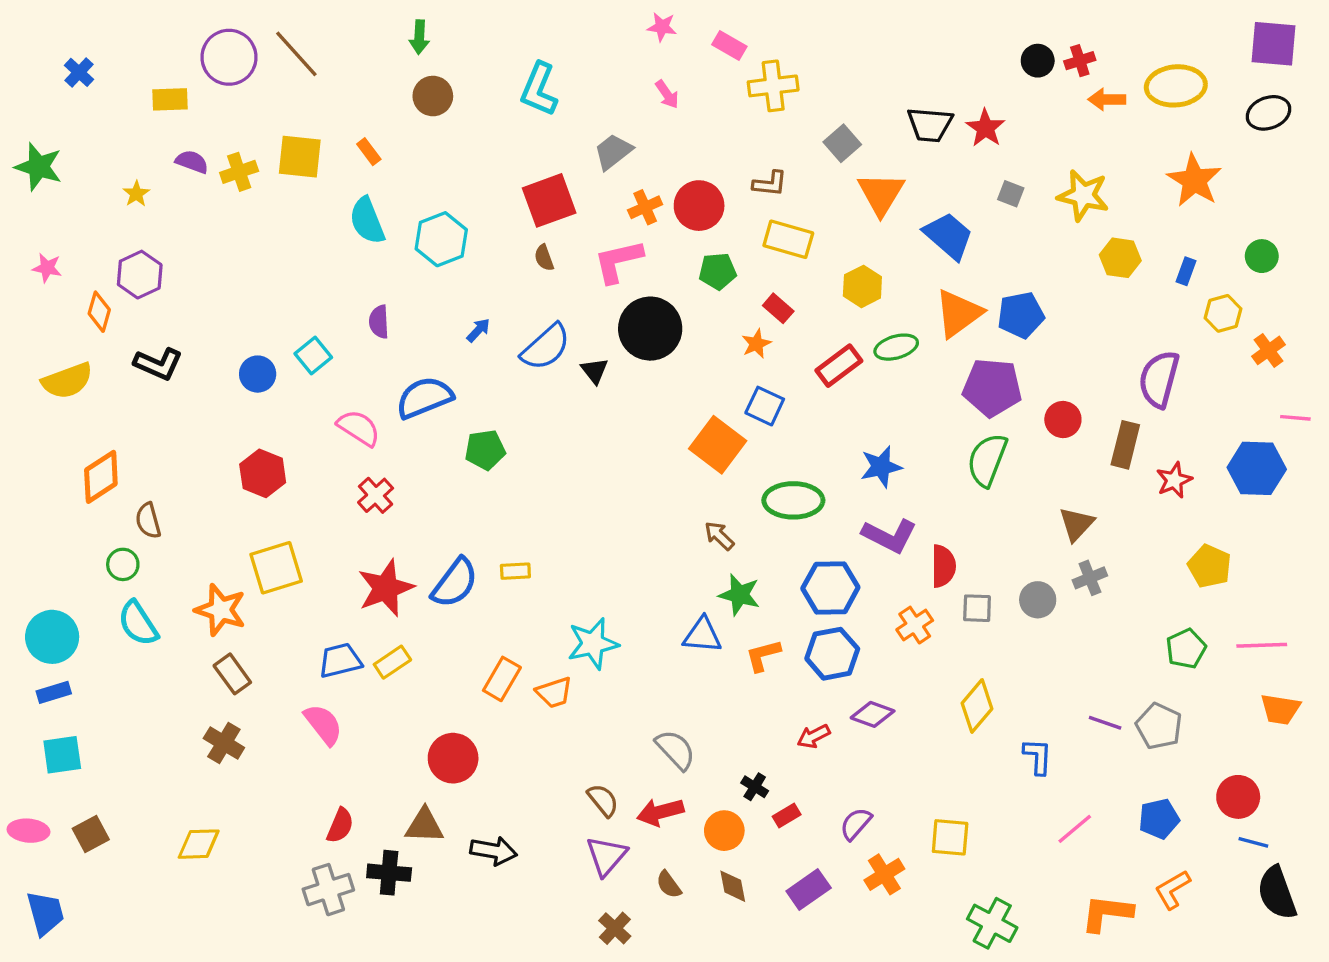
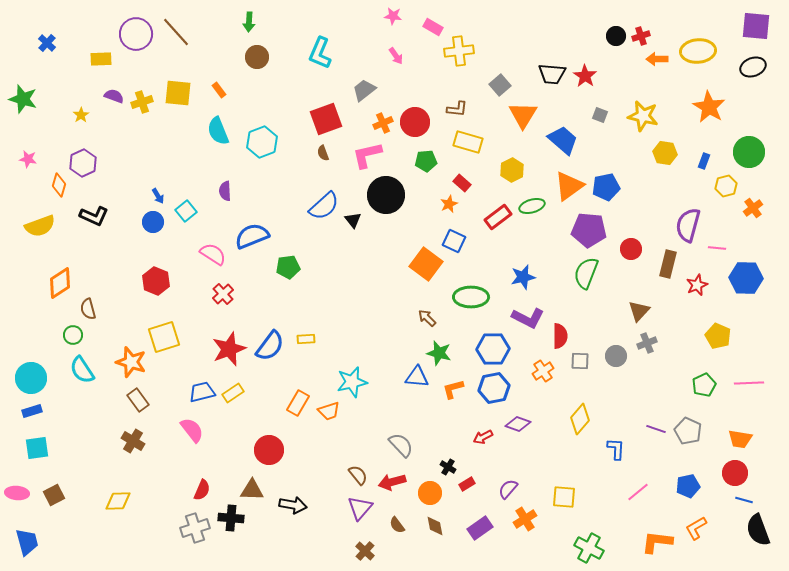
green circle: (1262, 256) -> (749, 152), size x1.6
blue arrow: (478, 330) -> (158, 196), moved, turned 105
pink line: (1295, 418) -> (717, 248), moved
orange trapezoid: (1280, 709) -> (740, 439), moved

